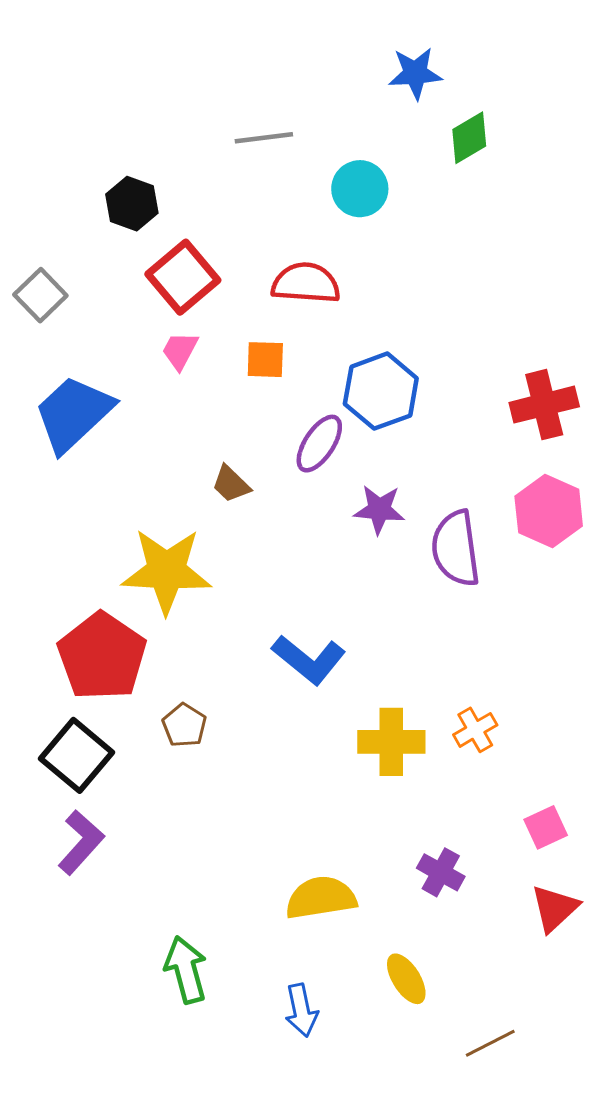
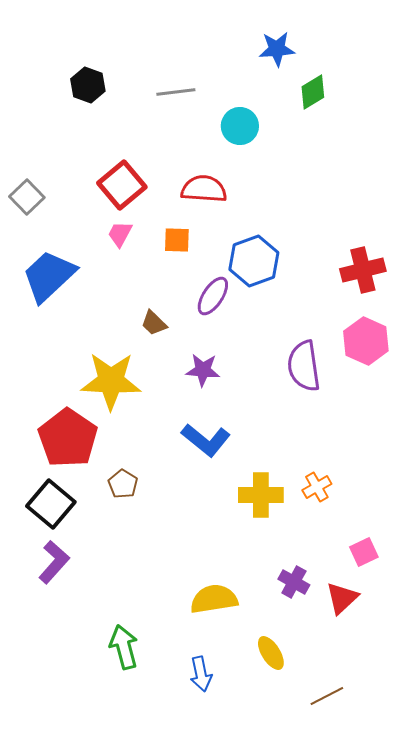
black hexagon: (132, 204) -> (88, 85), moved
purple star: (379, 510) -> (203, 370), moved
red triangle: (555, 908) -> (342, 598), moved

